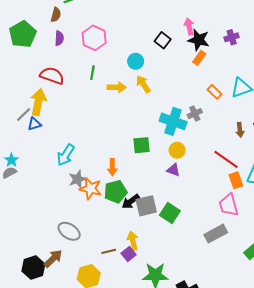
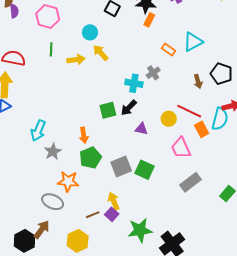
purple semicircle: (59, 38) -> (14, 11), moved
cyan cross: (173, 121) -> (134, 83), size x0.7
yellow circle: (177, 150) -> (169, 119), moved
orange star: (90, 189) -> (68, 181), moved
black arrow: (131, 201) -> (129, 108), moved
pink trapezoid: (229, 205) -> (181, 148), moved

